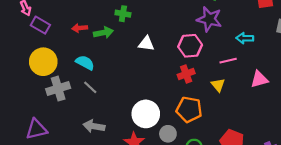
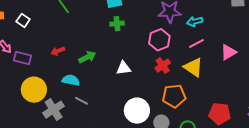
green cross: (123, 14) -> (117, 24), moved
green arrow: (103, 33) -> (87, 57), moved
cyan arrow: (245, 38) -> (195, 21), moved
white triangle: (146, 44) -> (124, 68), moved
yellow triangle: (218, 85) -> (193, 67), size x1.5

